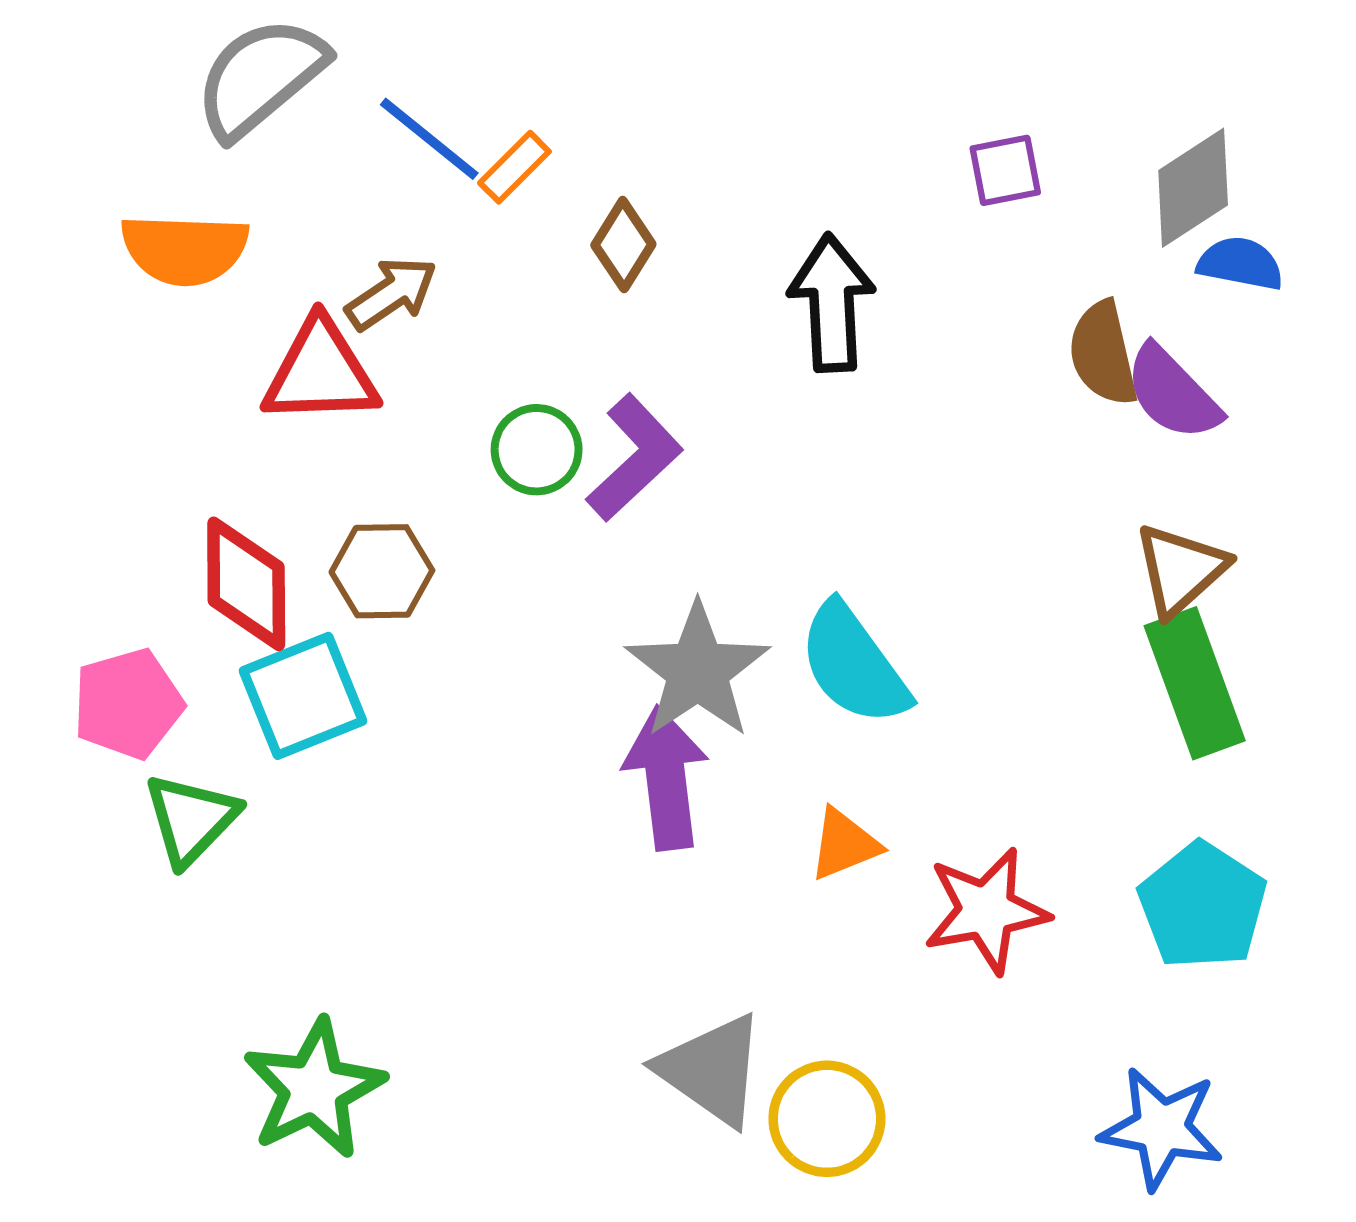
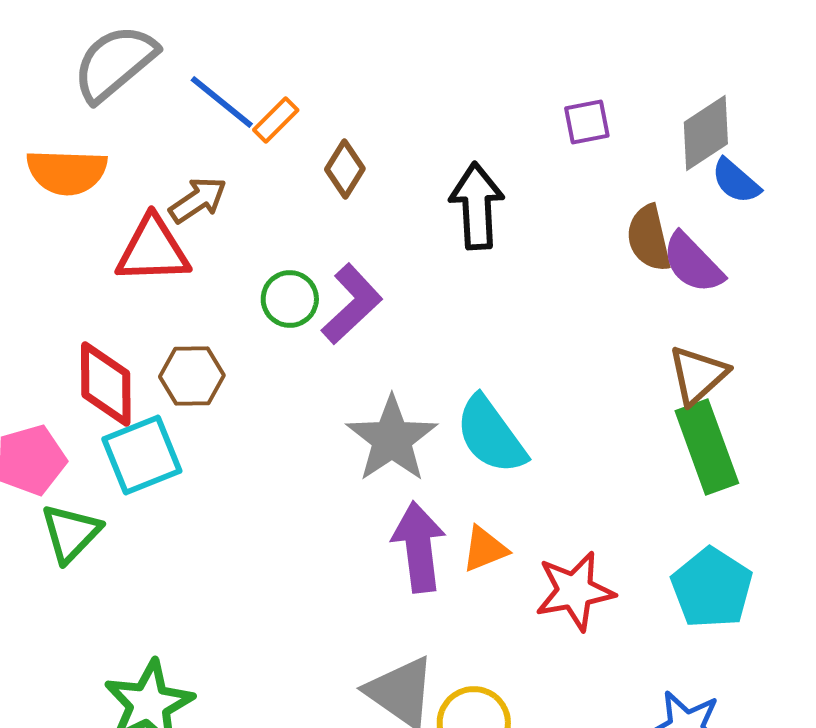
blue semicircle: (1240, 263) -> (736, 181), turned -150
purple arrow: (666, 778) -> (419, 547), moved

